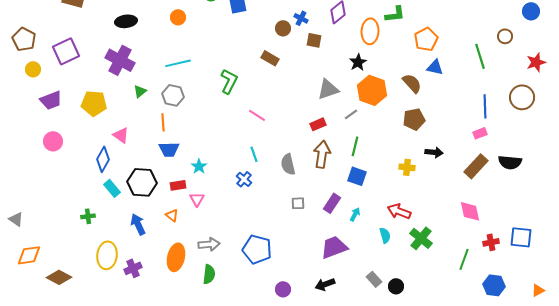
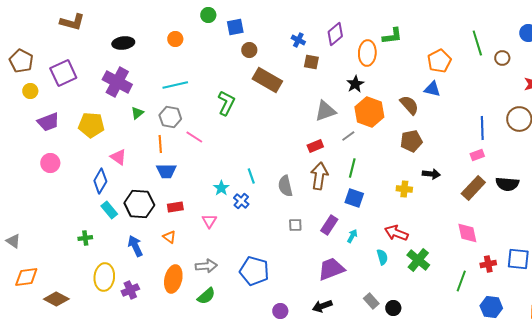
brown circle: (283, 28) -> (249, 50), moved
orange pentagon: (426, 39) -> (439, 61), moved
green line: (480, 56) -> (477, 43), moved
brown rectangle: (270, 58) -> (267, 80), size x1.6
pink line: (257, 115) -> (194, 137), moved
cyan star: (199, 166) -> (221, 188), moved
pink triangle: (197, 199) -> (209, 221), moved
green semicircle: (209, 274) -> (206, 296), turned 42

